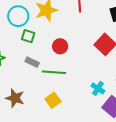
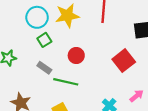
green square: (28, 36) -> (44, 40), turned 32

